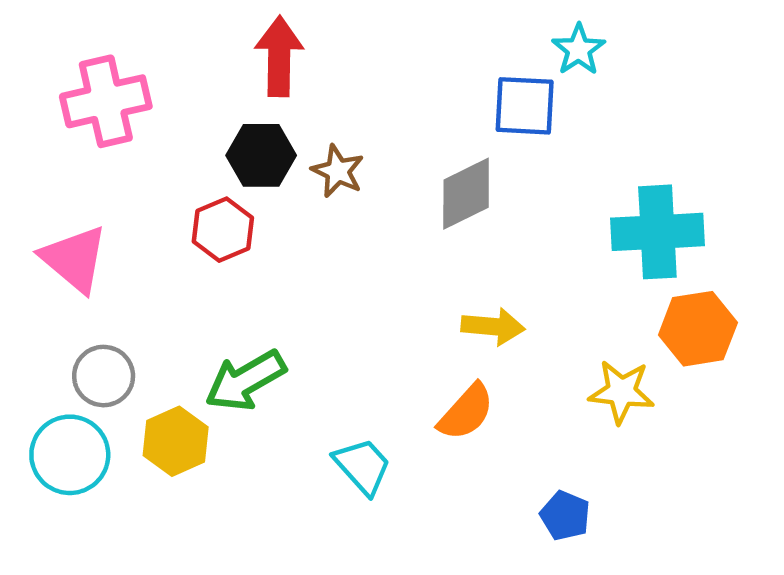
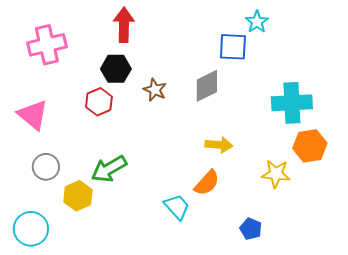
brown star: (338, 171) -> (155, 90), moved
cyan circle: (70, 455) -> (31, 229), moved
cyan trapezoid: (363, 466) -> (177, 207), moved

